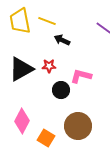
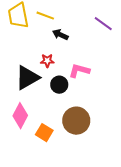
black triangle: (21, 69) -> (27, 78), moved

